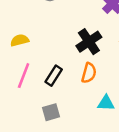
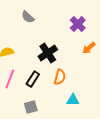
black cross: (89, 42) -> (48, 53), moved

